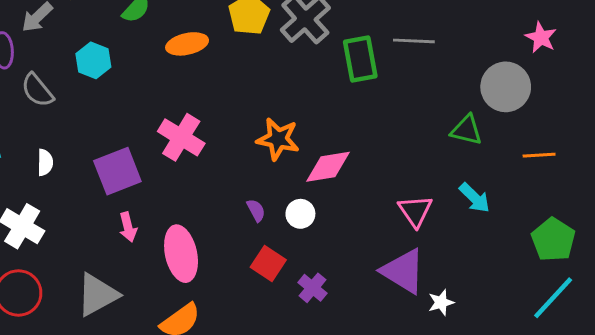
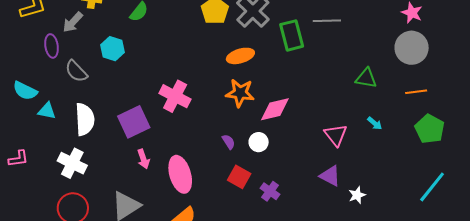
orange ellipse: (187, 44) -> (240, 56), moved
gray circle: (506, 87) -> (412, 48), moved
white semicircle: (45, 162) -> (85, 119), size x1.8
cyan arrow: (475, 198) -> (375, 123), size x0.7
green pentagon: (553, 240) -> (430, 129), moved
purple triangle: (403, 271) -> (330, 176), size x0.7

